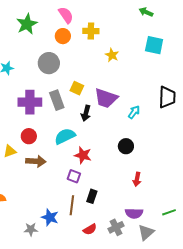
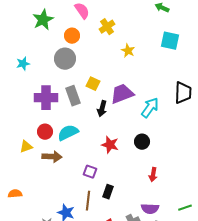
yellow cross: (91, 31) -> (107, 27), turned -35
orange circle: (63, 36) -> (72, 36), moved
purple trapezoid: (106, 98) -> (122, 94), turned 140
cyan arrow: (134, 112) -> (150, 108), size x1.5
cyan semicircle: (65, 136) -> (68, 133), moved
red star: (83, 155) -> (110, 145), moved

